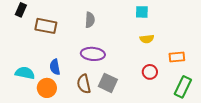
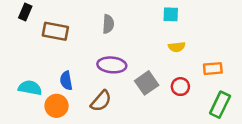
gray square: (108, 83) -> (147, 83), moved, turned 30
brown semicircle: (84, 84) -> (101, 101), turned -126

